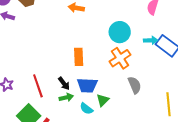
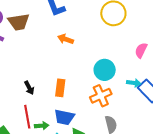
black arrow: (64, 83) -> (29, 88), moved
red line: (38, 86) -> (27, 117), moved

